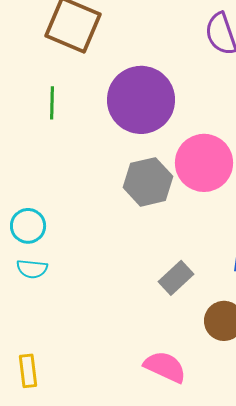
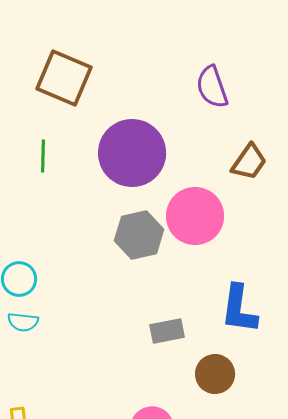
gray rectangle: (176, 278) -> (167, 331), turned 32

